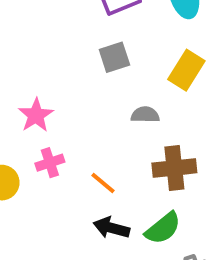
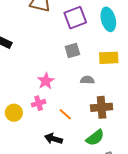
yellow rectangle: (186, 70) -> (109, 58), turned 54
pink star: (36, 115) -> (46, 81), moved
black arrow: (111, 228) -> (54, 139), moved

